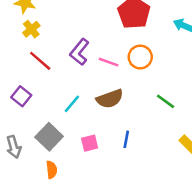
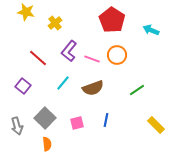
yellow cross: (31, 29) -> (55, 23), moved
green line: (166, 101) -> (137, 90), turned -70
cyan line: (72, 104) -> (63, 83), moved

